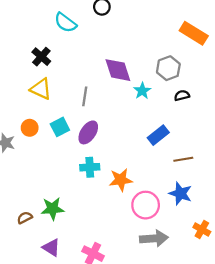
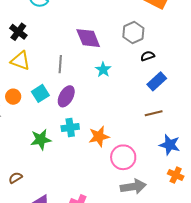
cyan star: (142, 91) -> (103, 70), moved
blue rectangle: (158, 135) -> (157, 81), moved
blue star: (180, 194) -> (170, 145), moved
green star: (53, 209) -> (41, 140), moved

